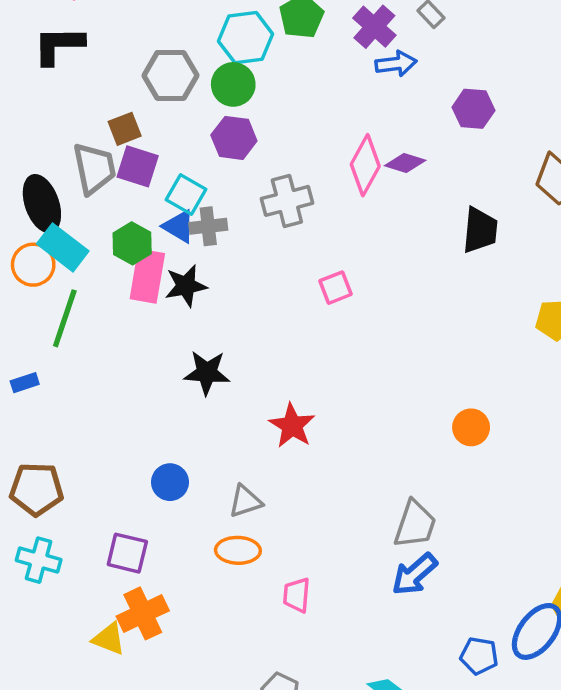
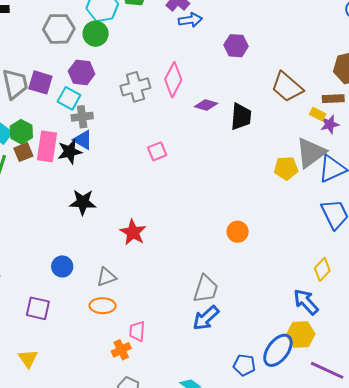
brown square: (125, 129) -> (23, 152), moved
purple hexagon: (234, 138) -> (82, 72), moved
purple diamond: (405, 163) -> (206, 105), moved
gray cross: (287, 201) -> (135, 87), moved
blue triangle: (179, 226) -> (83, 140), moved
green hexagon: (132, 243) -> (21, 132), moved
orange cross: (143, 613) -> (121, 350), moved, size x0.7
yellow triangle: (109, 639) -> (28, 359), turned 35

